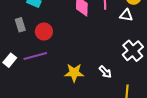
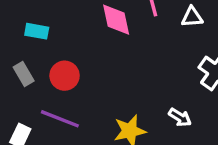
purple line: (35, 56) -> (60, 119), turned 50

